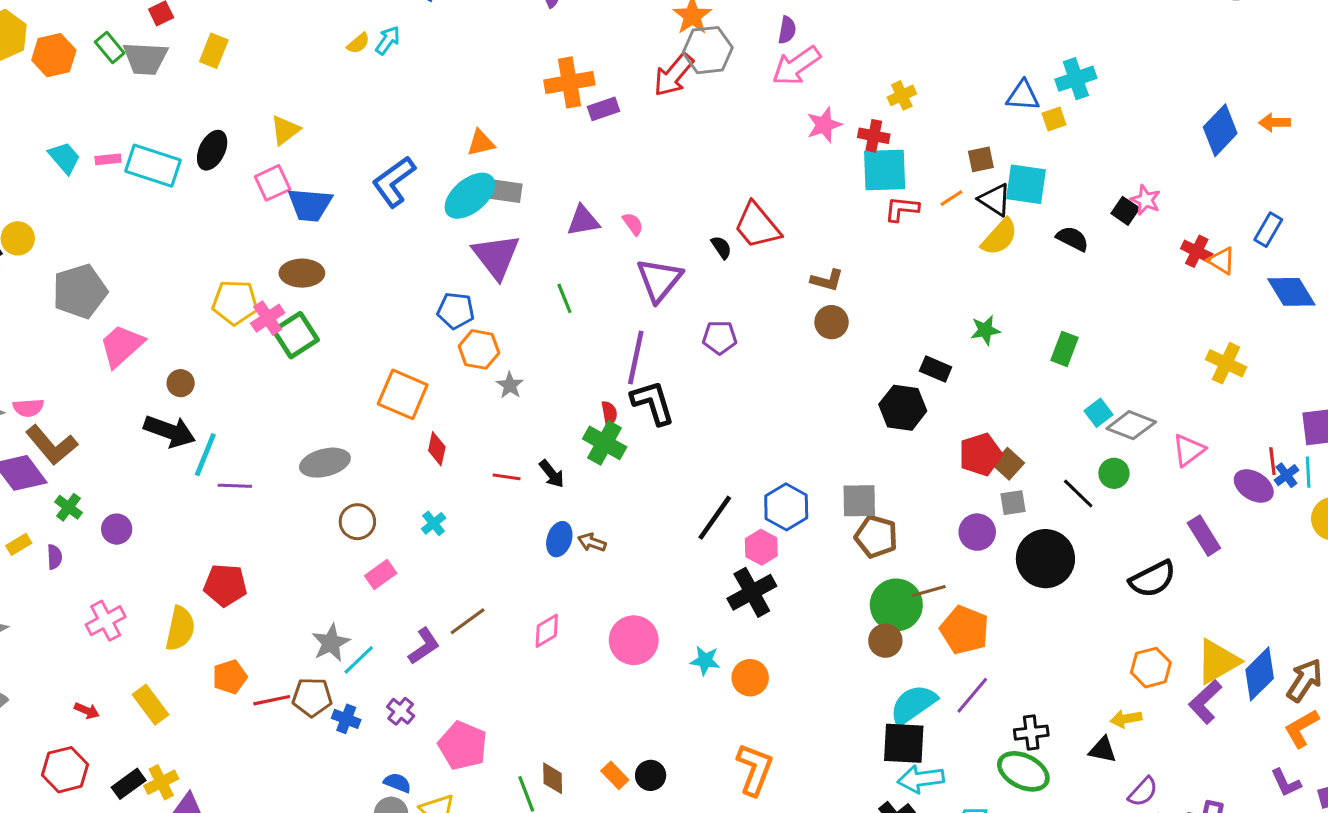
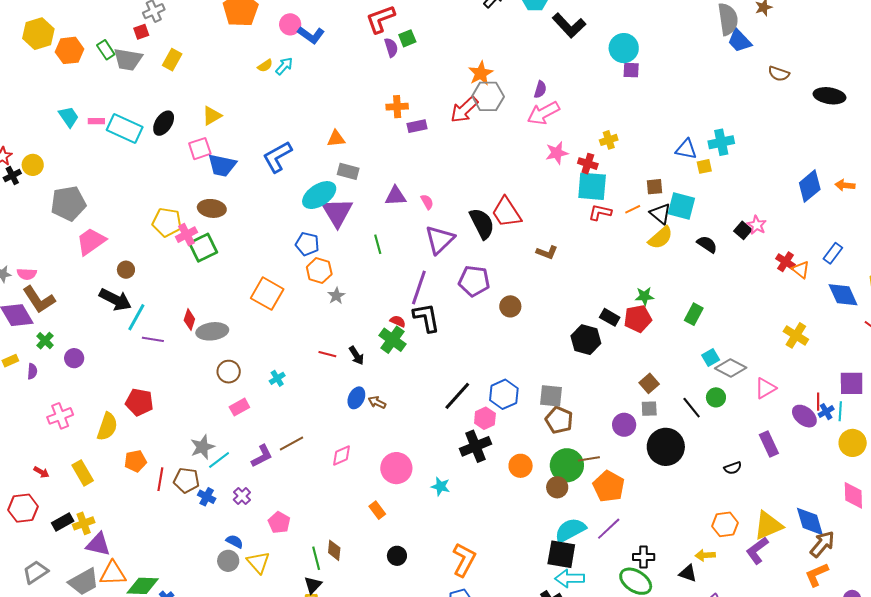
orange cross: (569, 82) -> (397, 107), size x0.7
cyan ellipse: (470, 196) -> (319, 195), moved
black semicircle: (721, 247) -> (482, 223), size x2.0
brown circle: (832, 322) -> (510, 306), moved
purple pentagon: (720, 337) -> (474, 281), size x1.4
red semicircle: (609, 413) -> (398, 321), turned -63
red diamond: (437, 449) -> (189, 320), moved
red pentagon: (980, 454) -> (638, 319), moved
black semicircle: (1153, 579) -> (733, 468), size x0.6
blue diamond: (1260, 674) -> (810, 521), moved, turned -68
orange circle: (750, 678) -> (521, 466), moved
red line: (272, 700) -> (160, 479), turned -75
pink pentagon: (463, 746) -> (279, 523), size x0.7
orange rectangle: (615, 775) -> (377, 510), moved

